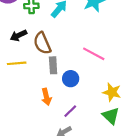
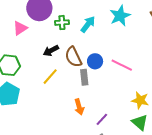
yellow line: (17, 63) -> (50, 77), turned -42
blue circle: (71, 79) -> (95, 61), moved

